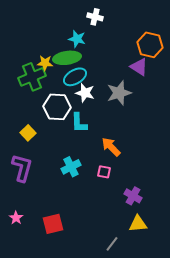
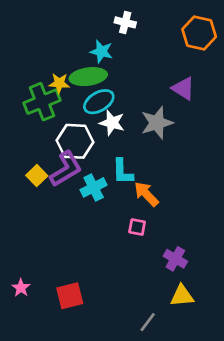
orange hexagon: (150, 45) -> (199, 33), moved
cyan L-shape: (79, 123) -> (123, 172), moved
cyan cross: (71, 167) -> (94, 187), moved
purple L-shape: (22, 168) -> (66, 169), moved, turned 44

